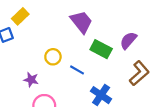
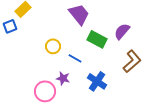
purple star: (31, 80) -> (63, 78), moved

